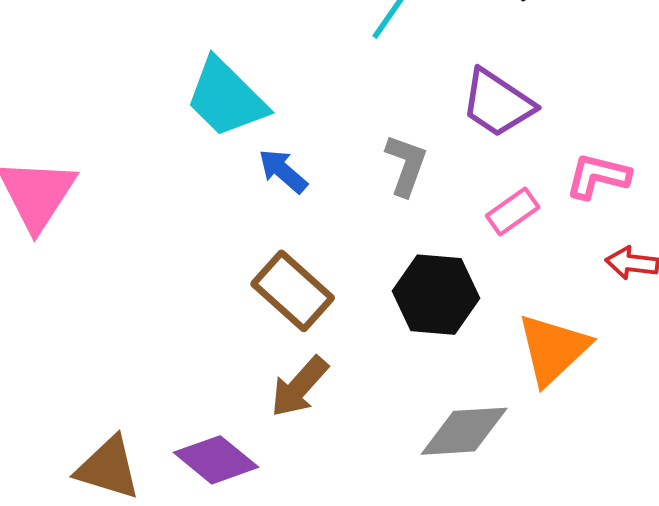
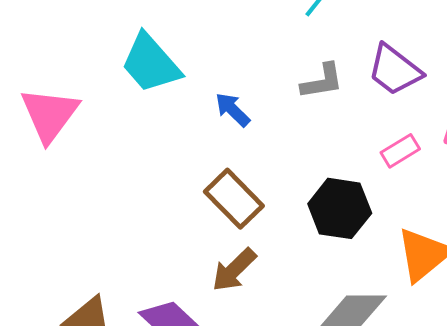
cyan trapezoid: (226, 98) -> (151, 63), moved
gray L-shape: (406, 165) -> (322, 81), moved, turned 57

